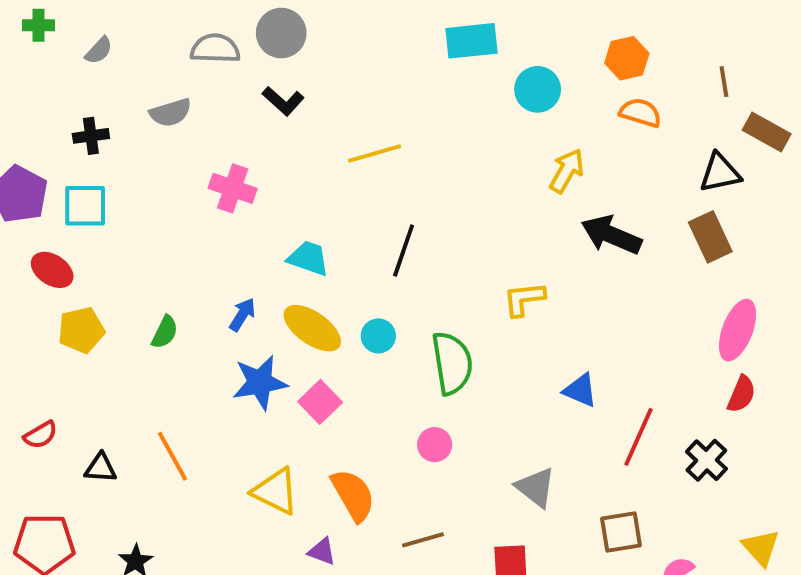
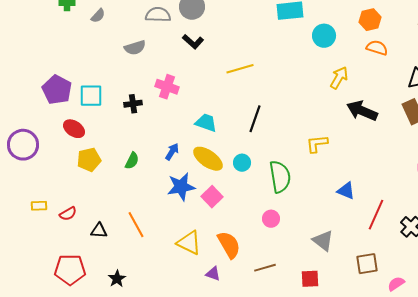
black cross: (91, 136) -> (133, 104), moved

